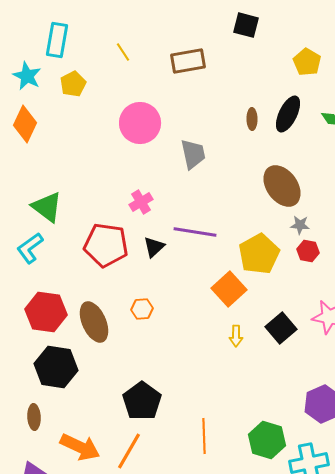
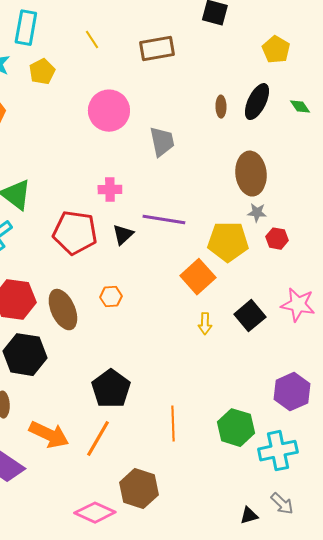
brown ellipse: (282, 186) -> (251, 174), turned 30
pink cross: (141, 202) -> (110, 190), turned 30
gray star: (300, 225) -> (257, 213), moved
yellow pentagon: (259, 254) -> (228, 242), turned 30

